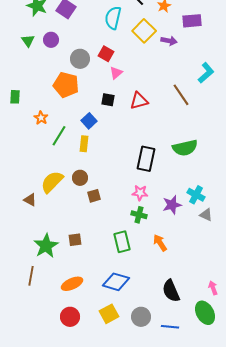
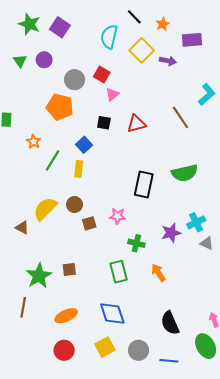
pink star: (140, 193) -> (118, 216), moved
cyan cross: (196, 195) -> (196, 222), turned 36
blue diamond: (116, 282) -> (112, 314), turned 56

